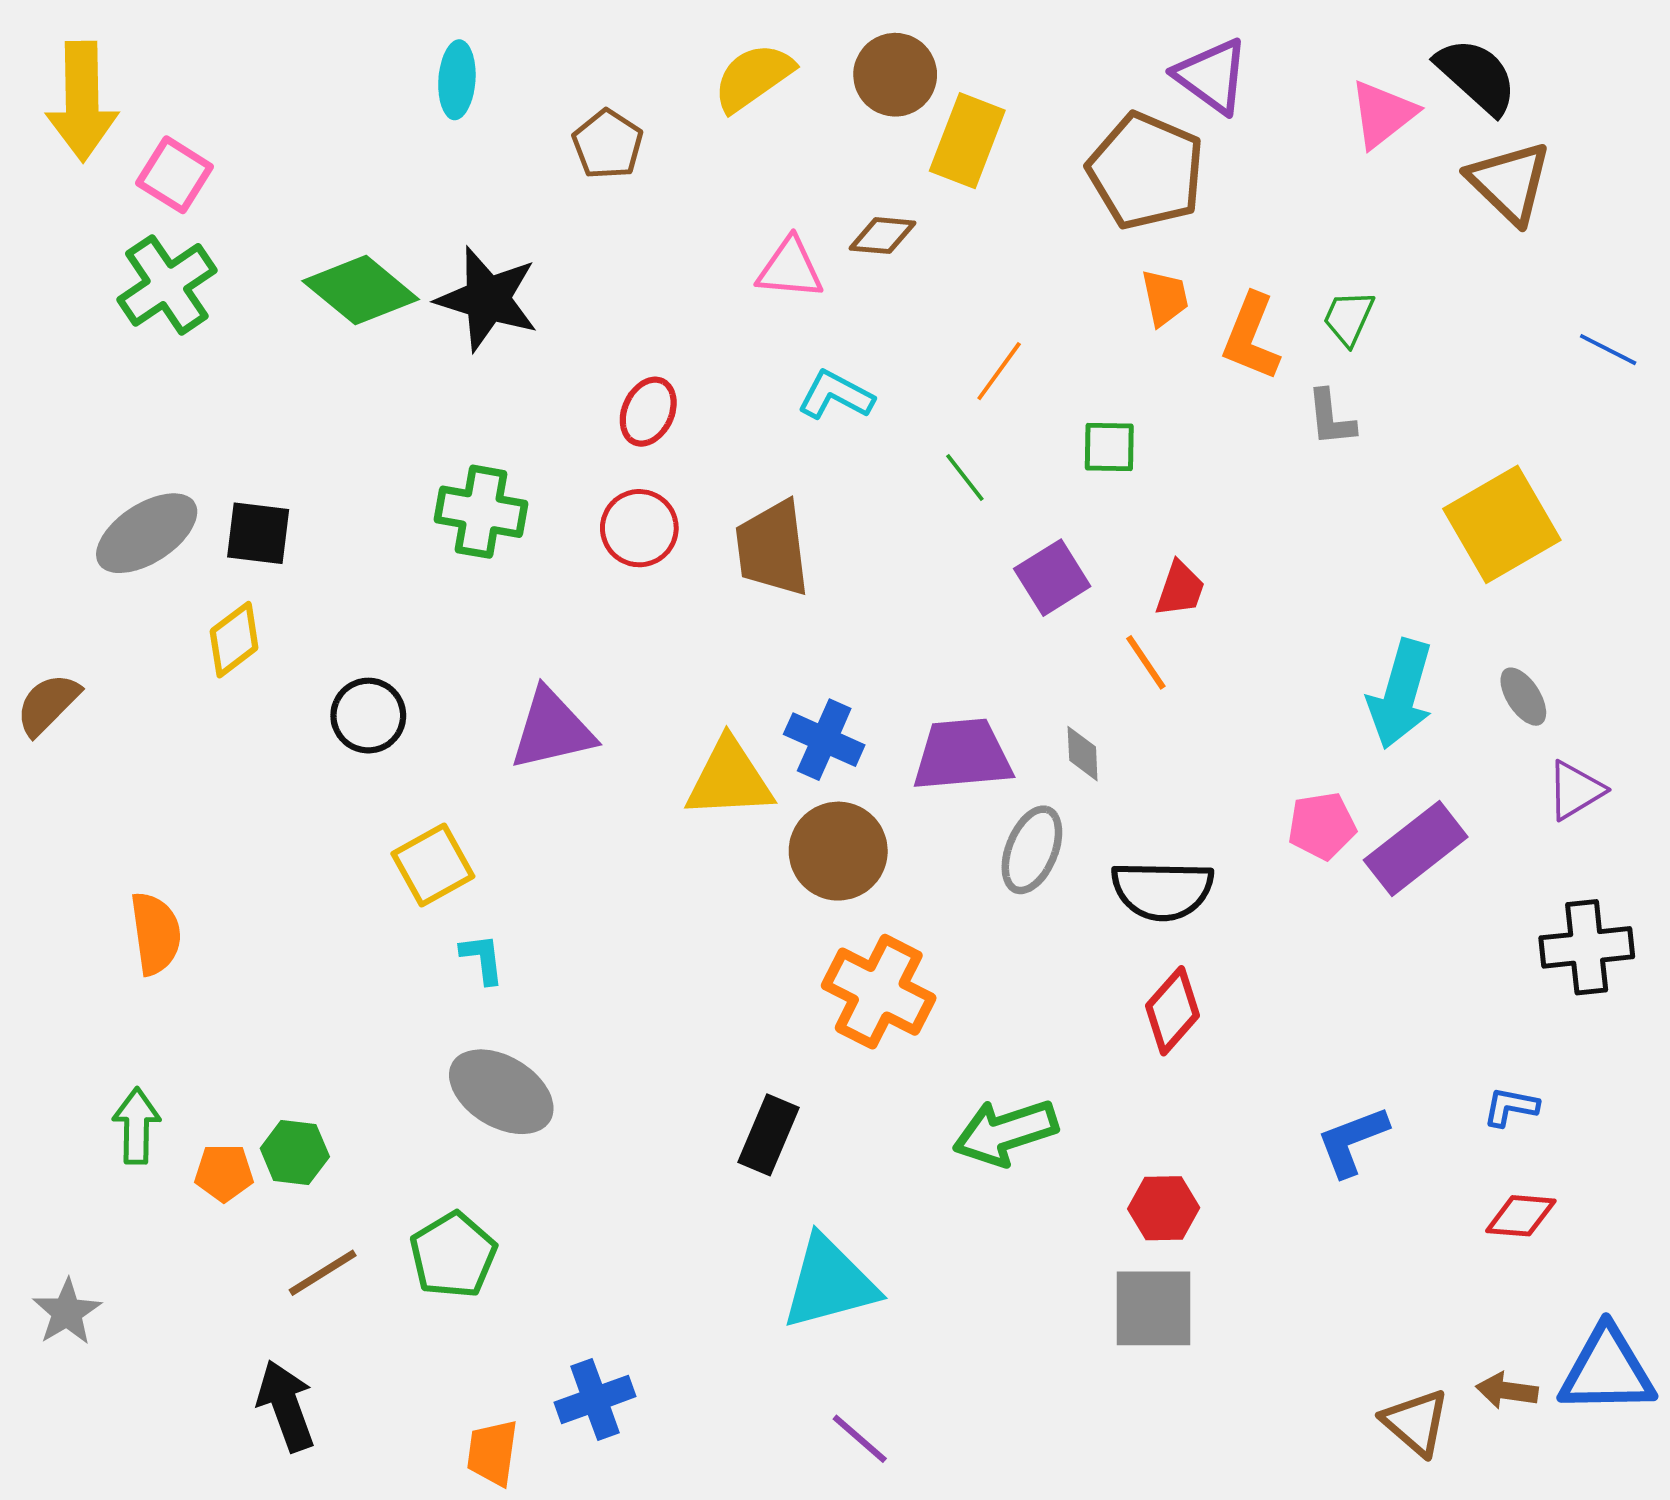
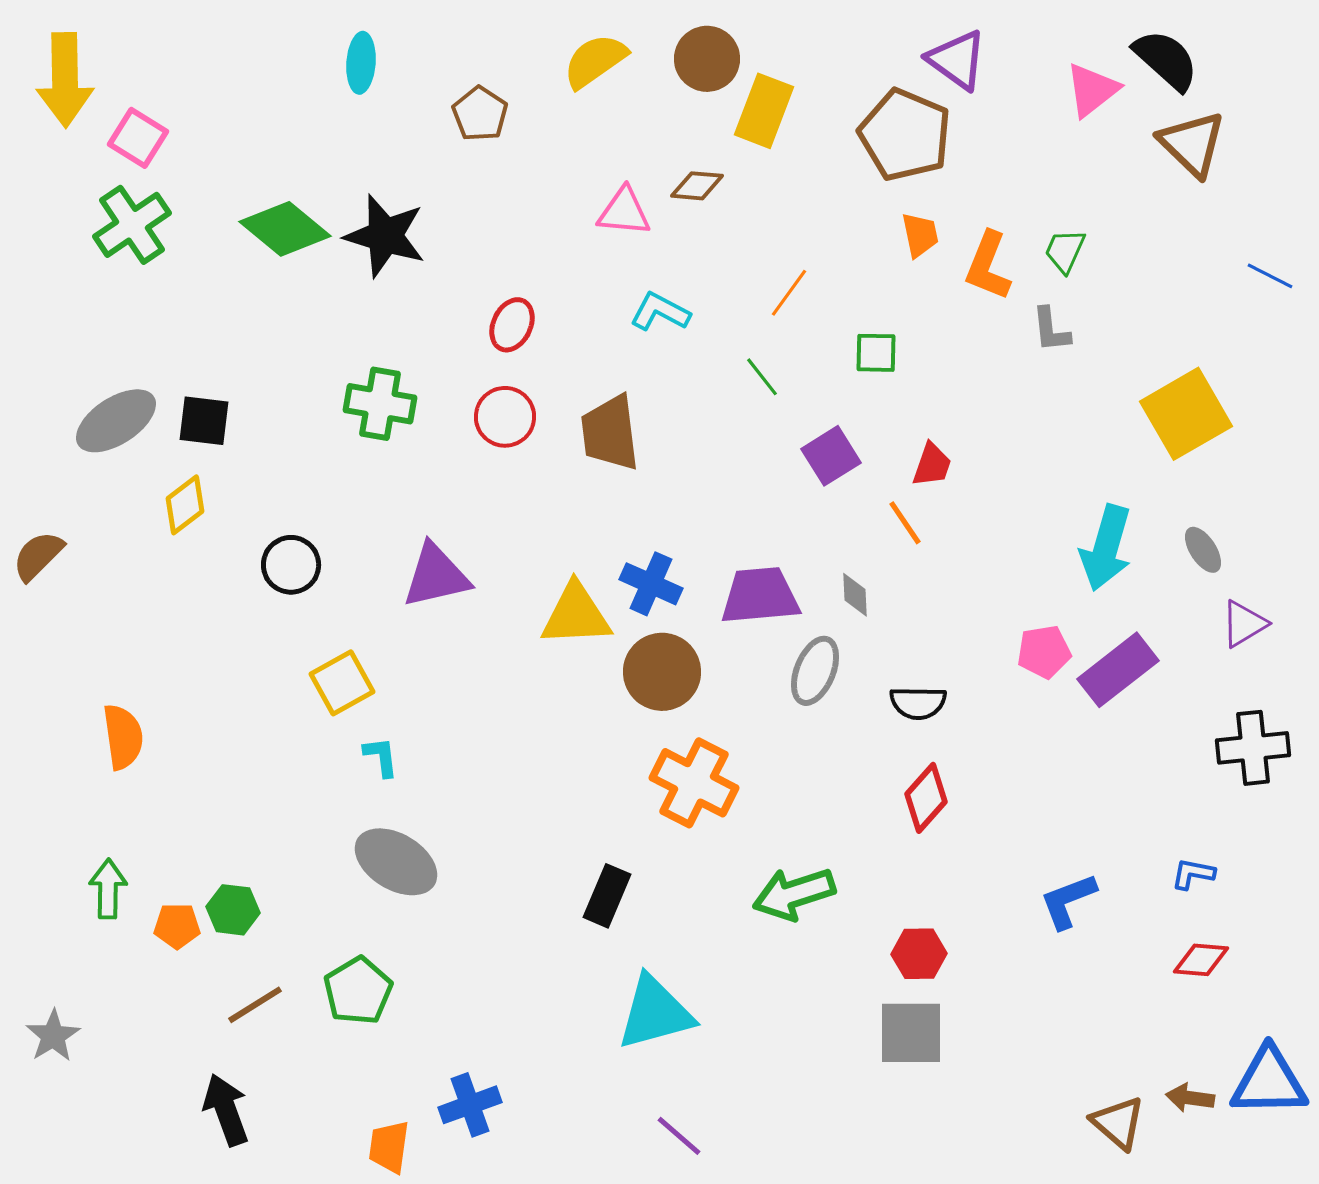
black semicircle: (1162, 890) -> (918, 703), size x0.7

